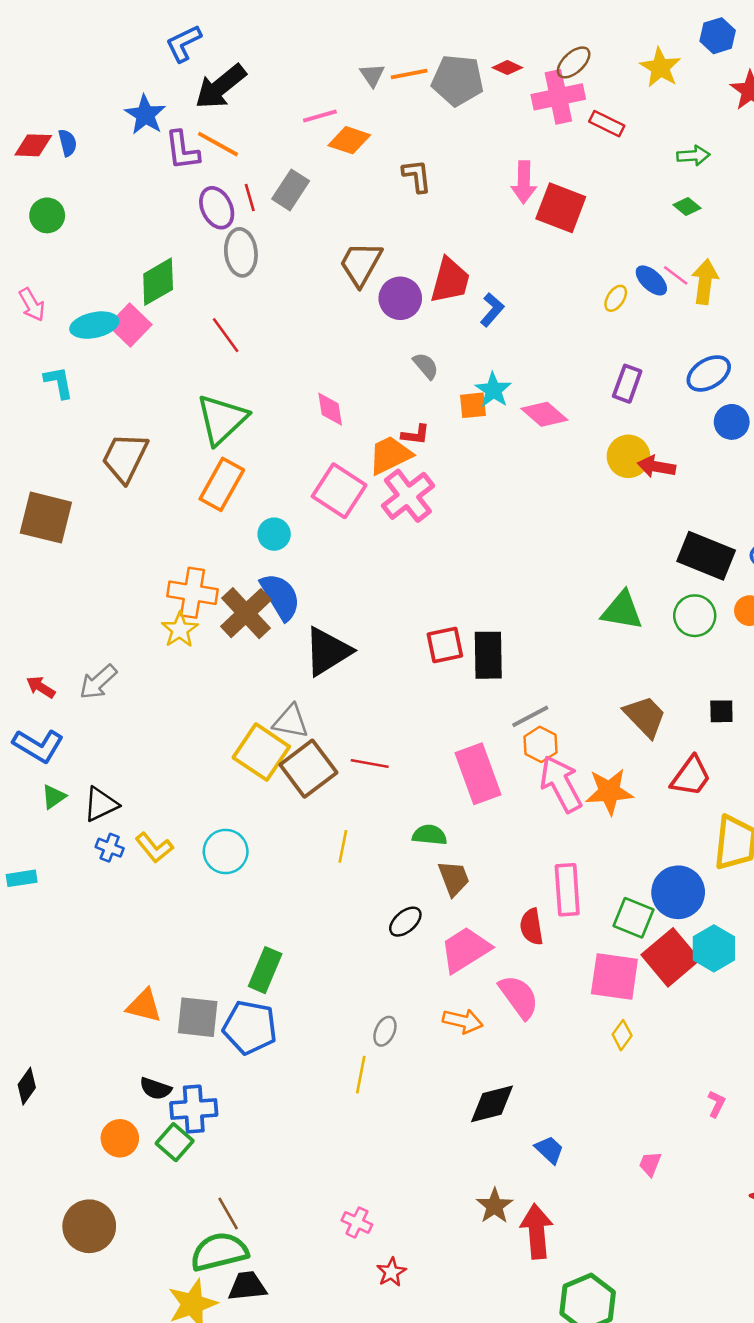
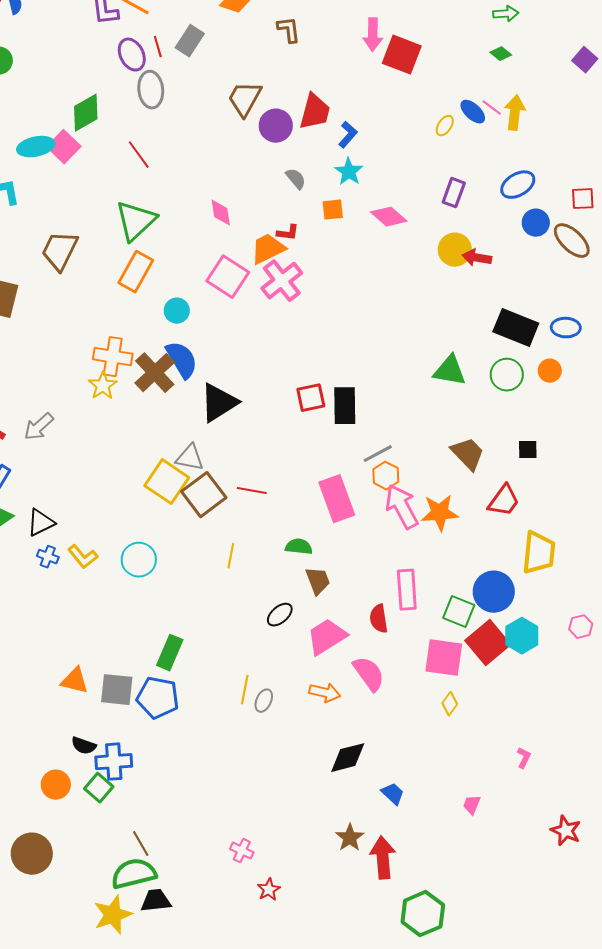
cyan star: (493, 390) -> (349, 172), moved
yellow line: (361, 1075) -> (245, 690), moved

